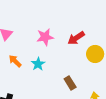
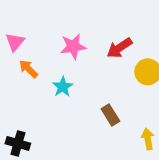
orange arrow: (15, 61) -> (28, 69), moved

